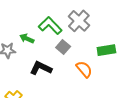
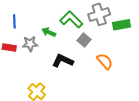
gray cross: (79, 21) -> (99, 14), turned 30
green rectangle: (106, 50) -> (122, 25), moved

